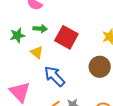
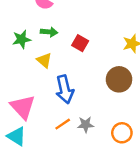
red square: (66, 37) -> (80, 43), size x0.6
blue arrow: (55, 76) -> (65, 89), turned -150

